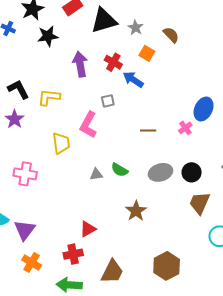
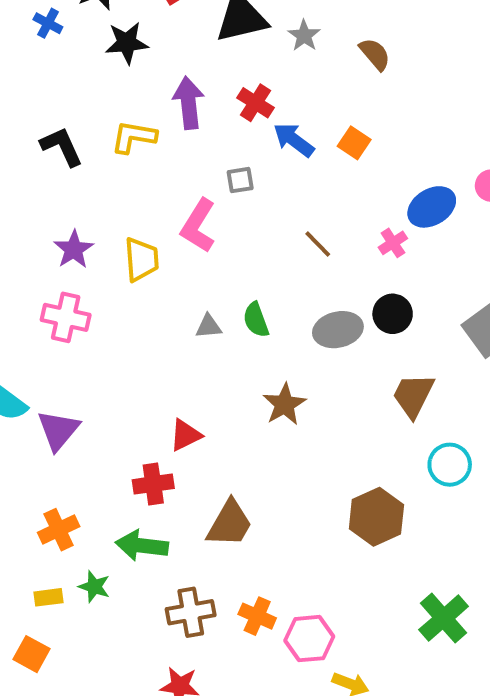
orange square: (147, 53) -> (354, 143), moved
yellow L-shape: (49, 97) -> (134, 137), moved
blue ellipse: (204, 109) -> (432, 207), turned 30
purple star: (15, 119) -> (74, 249), moved
brown line: (148, 131) -> (318, 244), turned 42
green semicircle: (120, 170) -> (256, 320), turned 36
black circle: (192, 172) -> (393, 314), moved
orange cross: (32, 262) -> (59, 530), moved, turned 30
brown hexagon: (167, 266) -> (376, 517), moved

